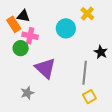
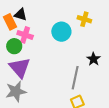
yellow cross: (87, 14) -> (84, 19), turned -32
purple triangle: (45, 68) -> (20, 68), moved
gray star: (27, 93) -> (16, 91), size x1.5

